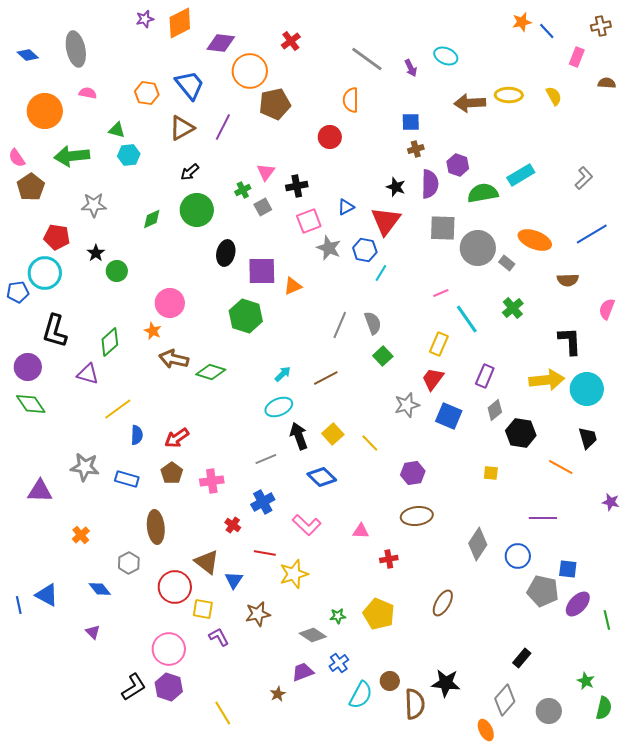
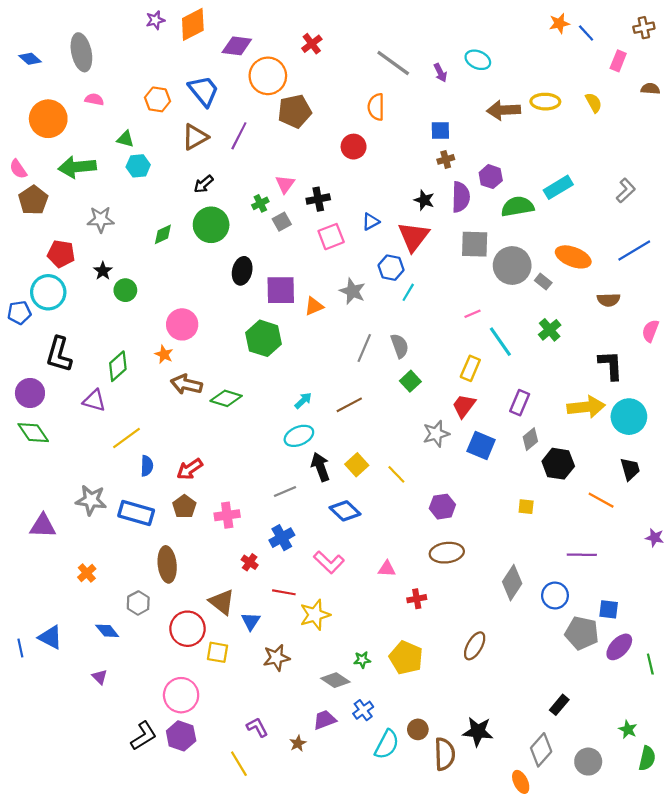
gray star: (329, 248) -> (352, 291), moved
blue rectangle: (127, 479) -> (136, 513), size x1.4
purple L-shape: (219, 637) -> (257, 727), moved

